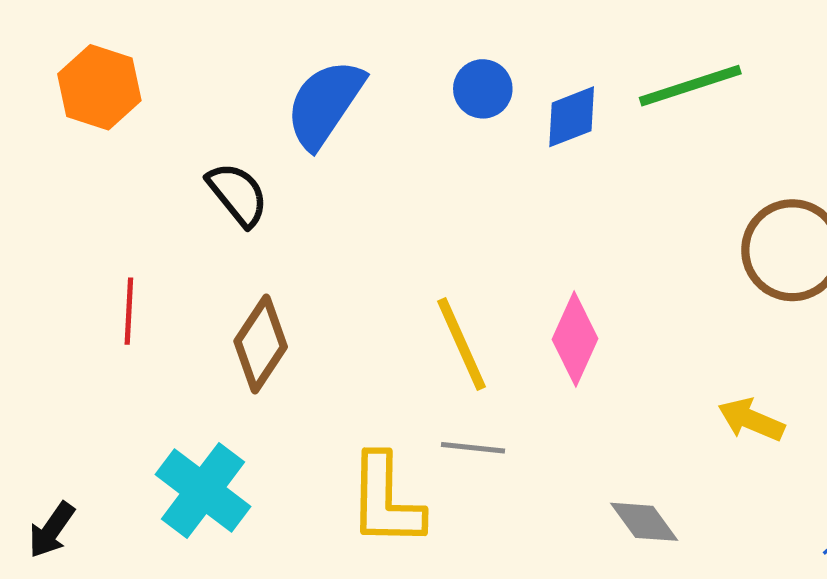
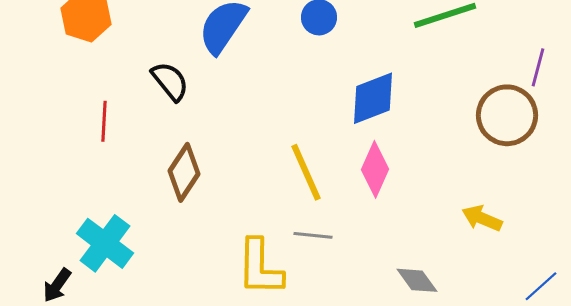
blue diamond: (572, 117) -> (373, 98), moved, size x1.4
red line: (129, 311) -> (104, 121), moved
cyan cross: (203, 491) -> (105, 243), moved

